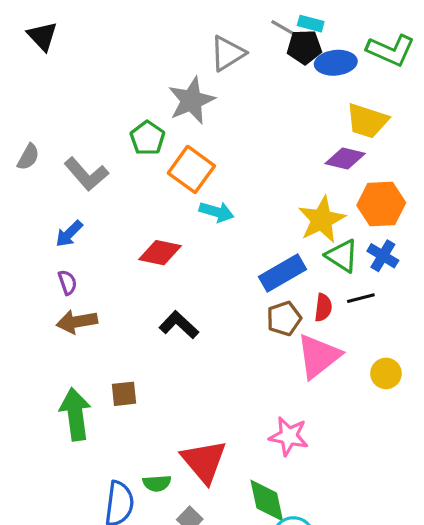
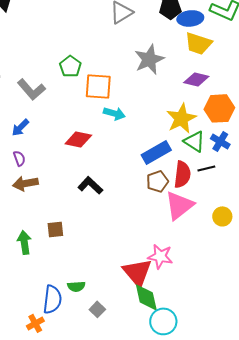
gray star: (191, 100) -> (149, 59), moved
yellow trapezoid: (367, 121) -> (198, 43), moved
orange square: (191, 169) -> (98, 86), turned -32
red semicircle: (323, 308) -> (182, 174), size x1.5
green arrow: (75, 414) -> (24, 242), size x0.7
red triangle: (204, 461) -> (137, 272), moved

